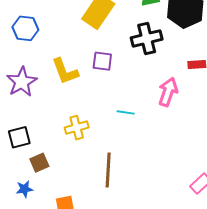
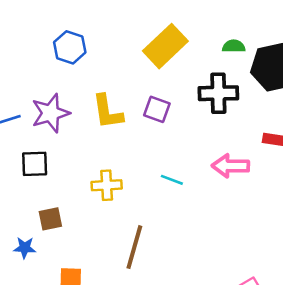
pink arrow: (168, 92) -> (231, 166), turned -120
black square: (19, 137) -> (35, 164), moved

